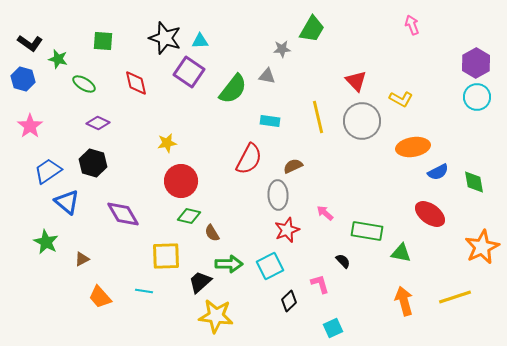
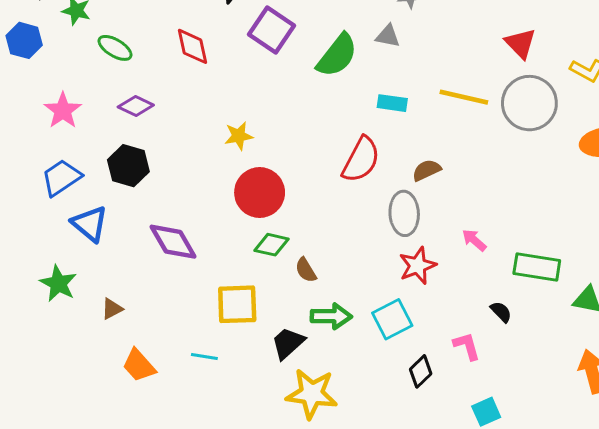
yellow line: (318, 117) -> (464, 97), turned -64
pink star: (30, 126) -> (63, 111), moved

